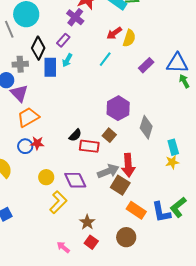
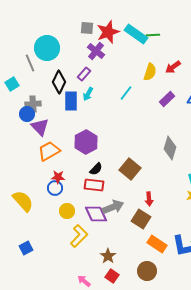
red arrow: (114, 33) -> (173, 67), moved
gray cross: (20, 64) -> (33, 104), moved
purple hexagon: (118, 108) -> (86, 142), moved
gray diamond: (146, 127) -> (170, 148), moved
brown square: (109, 135) -> (130, 169), size x1.5
blue circle: (25, 146) -> (55, 188), moved
red rectangle: (89, 146) -> (94, 185), moved
red arrow: (128, 165) -> (149, 199), size x0.6
gray arrow: (108, 171) -> (113, 207), moved

